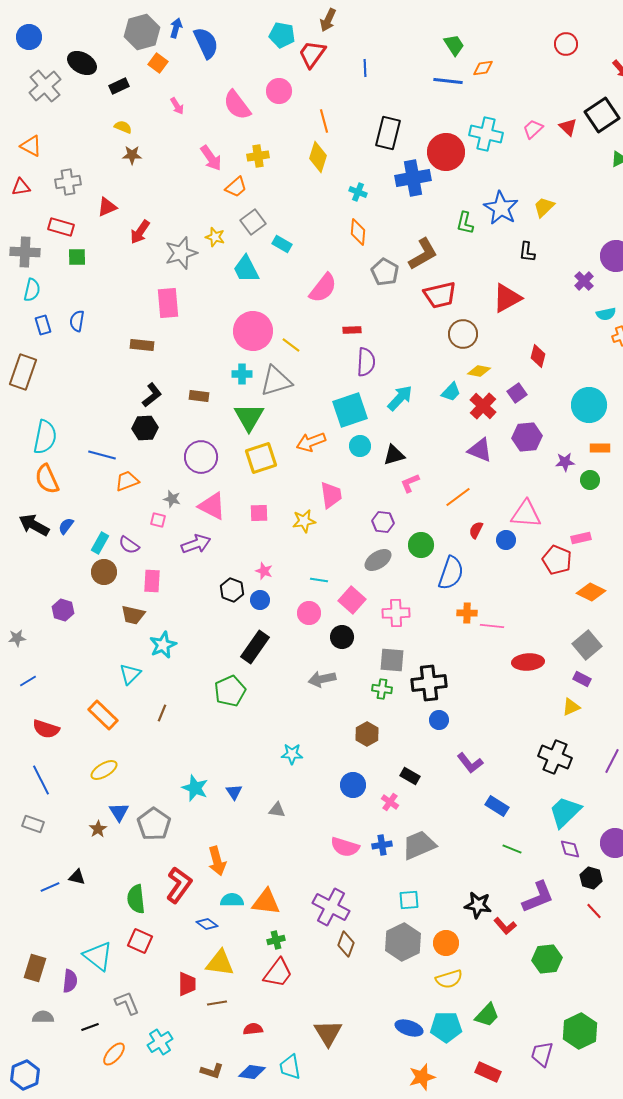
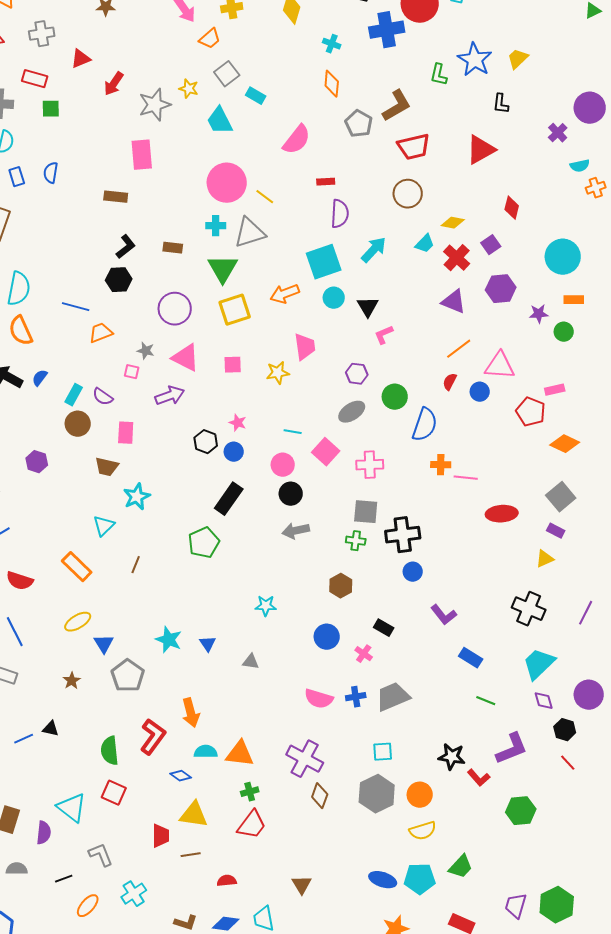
brown circle: (463, 334) -> (408, 194), moved
black triangle: (394, 455) -> (368, 307), turned -45
orange line: (458, 497) -> (459, 349), moved
black circle: (342, 637) -> (291, 494), moved
blue triangle: (119, 812) -> (104, 644), moved
green hexagon: (580, 1031) -> (557, 905), moved
brown triangle: (328, 1033) -> (302, 885), size x0.7

